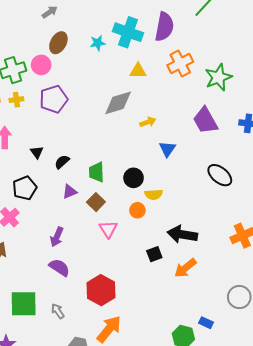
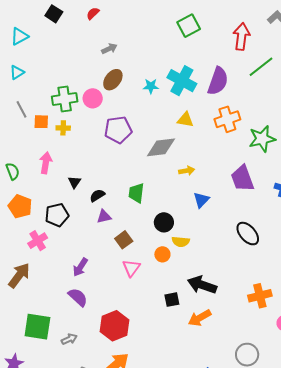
purple pentagon: (54, 99) -> (118, 130), moved
green trapezoid: (97, 172) -> (136, 193), moved
purple triangle: (70, 192) -> (104, 217), moved
gray arrow: (58, 311) -> (69, 339), turned 91

